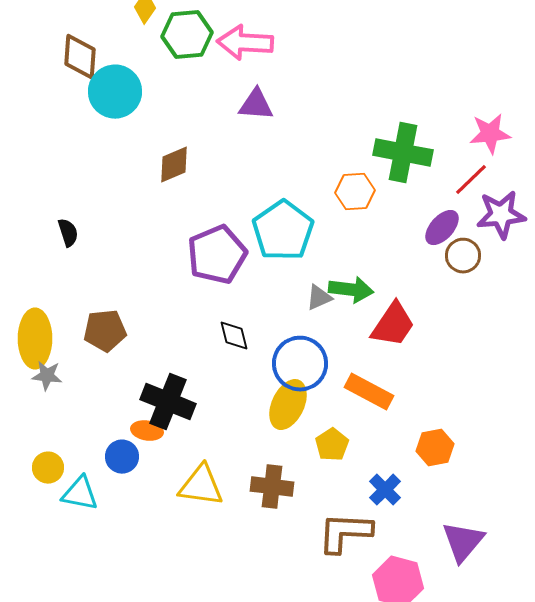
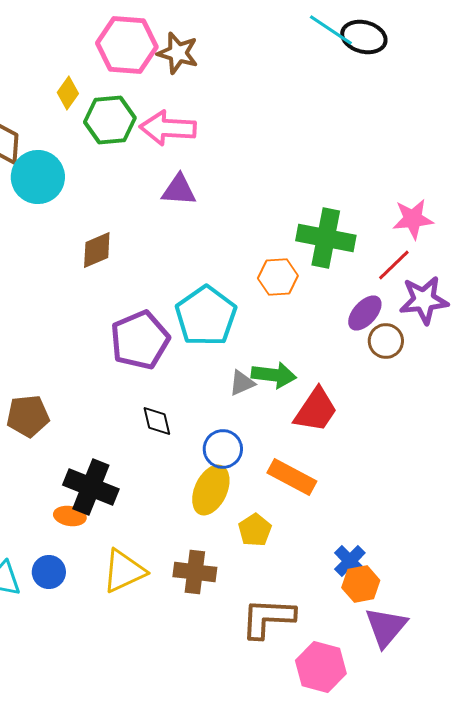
blue circle: (300, 364) -> (223, 449), size x0.7
orange hexagon: (435, 448) -> (361, 584), moved
blue circle: (122, 457) -> (49, 572), moved
yellow triangle: (201, 486) -> (124, 571), turned -33
blue cross: (385, 490) -> (350, 561), moved

